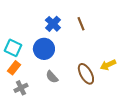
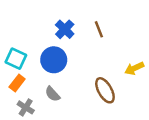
yellow arrow: (108, 65) -> (134, 68), moved
gray semicircle: (52, 77) -> (52, 94), moved
gray cross: (21, 88) -> (26, 107), turned -32

